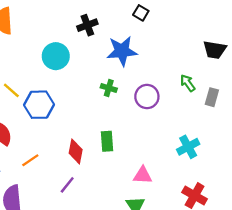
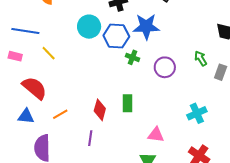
blue hexagon: (39, 105) -> (116, 36), moved
purple line: (67, 185) -> (90, 138), turned -35

